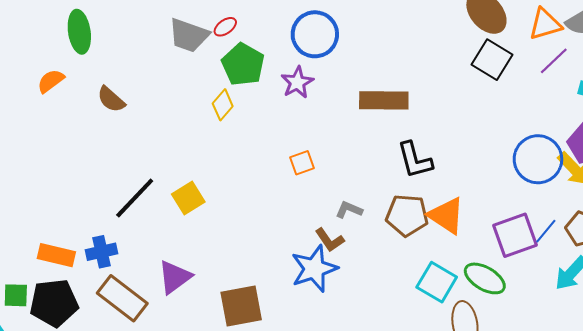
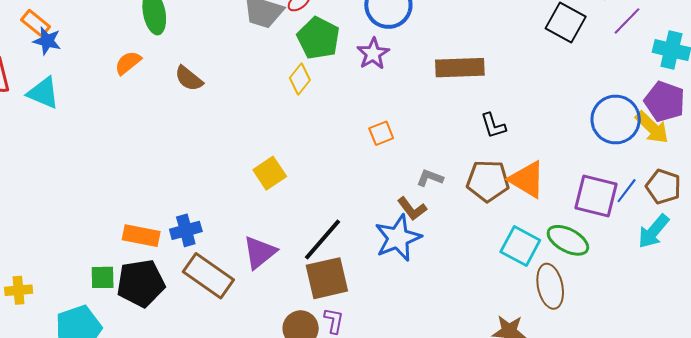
black L-shape: (415, 160) -> (493, 126), size x0.7
black line: (135, 198) -> (322, 239), moved
purple square: (515, 235) -> (596, 196), turned 36

